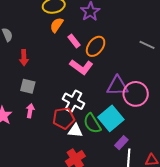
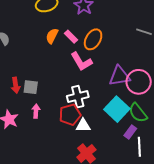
orange semicircle: (57, 25) -> (52, 36), moved
red arrow: (24, 58) -> (16, 85), moved
pink L-shape: (81, 67) -> (81, 62), turned 30
white cross: (73, 101) -> (78, 97), turned -35
green semicircle: (92, 123) -> (138, 113), moved

